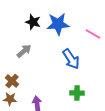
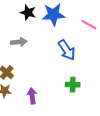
gray arrow: (24, 51) -> (19, 42), turned 35

